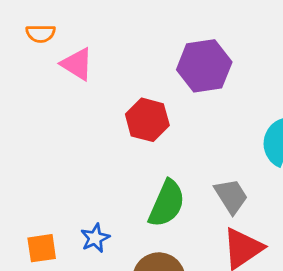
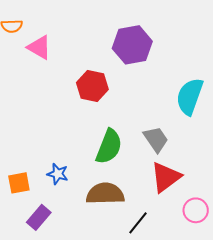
blue star: (95, 238) -> (58, 174), turned -30

